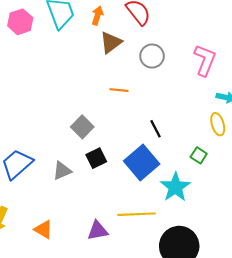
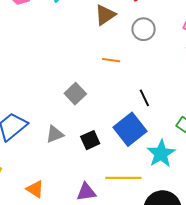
black square: (96, 158) -> (90, 140), moved

